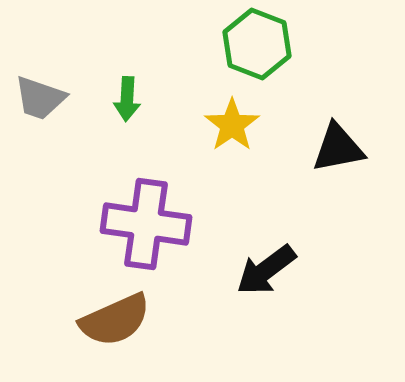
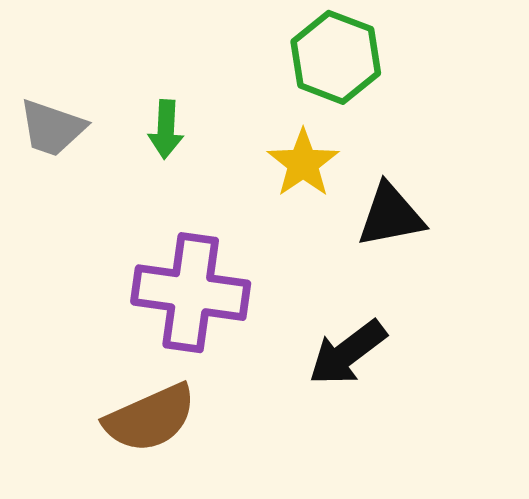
black triangle: (338, 148) -> (391, 216), moved

